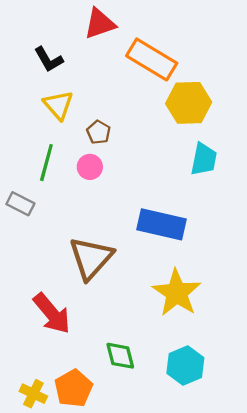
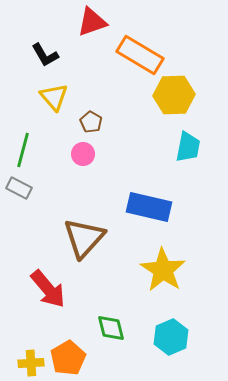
green line: (46, 163) -> (23, 150), moved
yellow cross: (33, 394) -> (31, 363), turned -30

